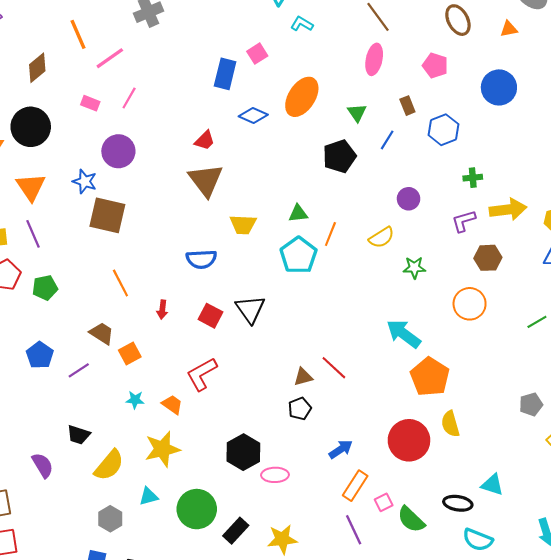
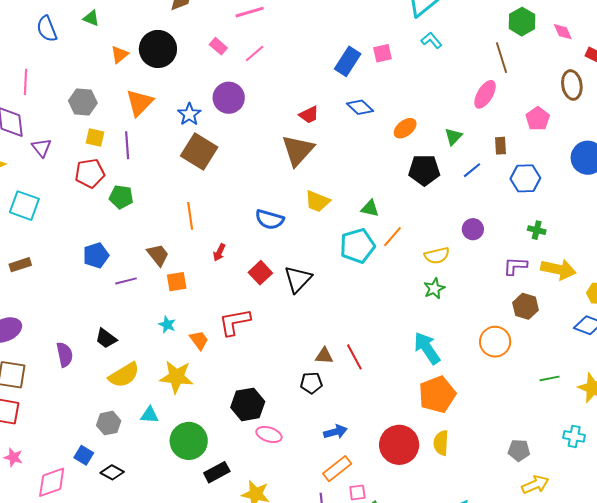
orange ellipse: (302, 97) -> (405, 128), moved, size x0.6
green star: (414, 268) -> (434, 289), moved, turned 30

